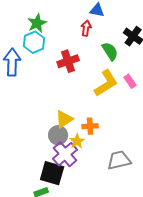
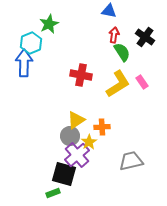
red arrow: (86, 28) -> (114, 35), moved
cyan hexagon: (34, 42) -> (31, 43), moved
red cross: (68, 61) -> (81, 75), moved, turned 30

